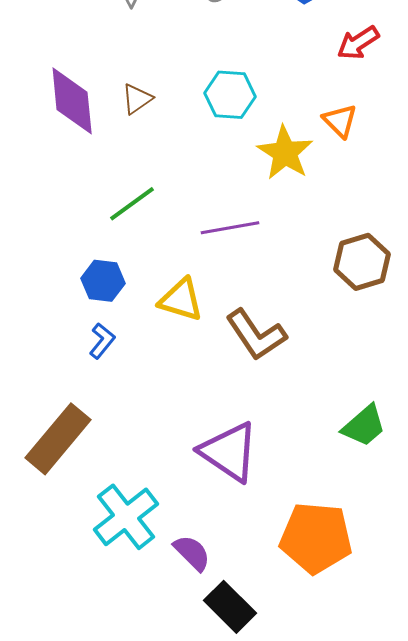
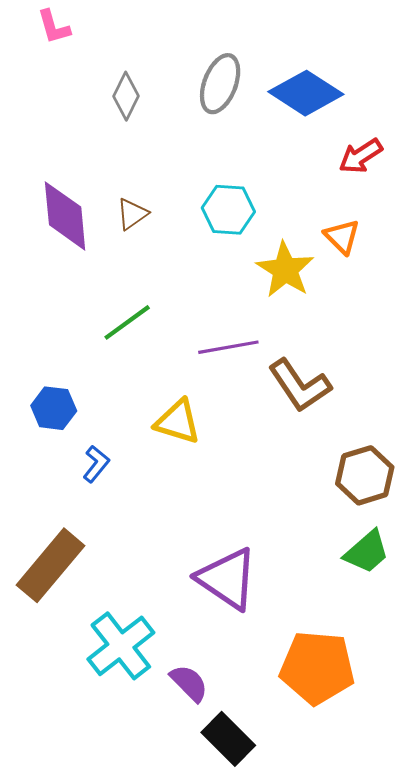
brown hexagon: (362, 262) -> (365, 475), moved
blue hexagon: (103, 281) -> (54, 408), moved
brown L-shape: (256, 335) -> (300, 385), moved

